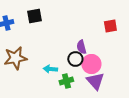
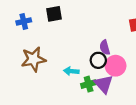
purple triangle: (95, 81) -> (104, 84), moved

